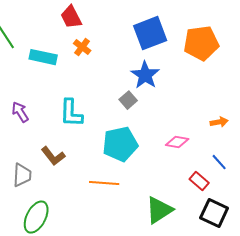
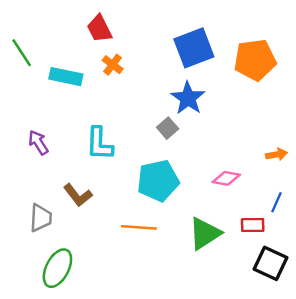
blue line: (219, 162) -> (277, 202), turned 66
red rectangle: (199, 181) -> (253, 225), turned -42
green triangle: (159, 210) -> (205, 233), moved

